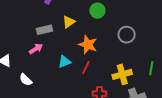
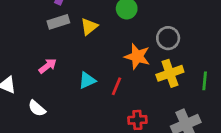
gray rectangle: (44, 30) -> (58, 22), moved
orange star: (88, 45) -> (137, 56), moved
yellow cross: (122, 74) -> (170, 73), moved

